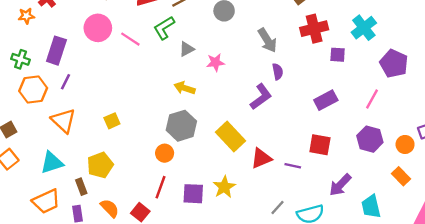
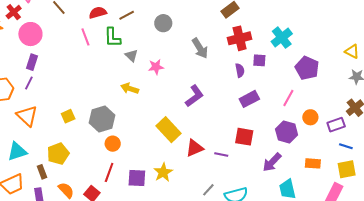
pink circle: (98, 28) -> (30, 34), moved
green L-shape: (164, 28) -> (112, 37), turned -60
pink line: (130, 39) -> (85, 37), moved, turned 36
gray triangle: (187, 49) -> (131, 56), turned -48
purple rectangle: (56, 51) -> (32, 62), moved, size x0.7
purple semicircle: (278, 72) -> (240, 70), moved
gray hexagon: (181, 126) -> (102, 119), moved
orange circle: (405, 144) -> (310, 117), moved
orange rectangle: (401, 176) -> (313, 163), turned -42
purple arrow: (340, 185) -> (272, 162), moved

